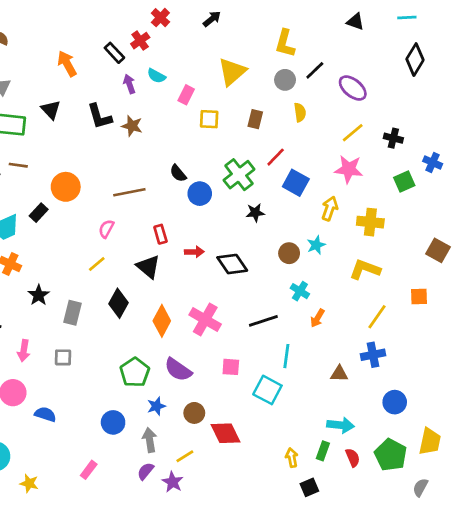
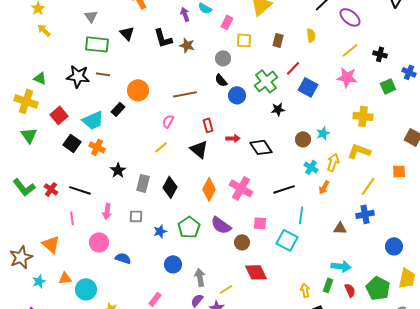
gray circle: (285, 80) -> (223, 58), moved
yellow arrow: (330, 208) -> (333, 162), moved
black diamond: (118, 303) -> (170, 187), moved
blue circle: (395, 402) -> (394, 246), moved
blue star: (156, 406) -> (160, 231), moved
brown circle: (194, 413) -> (242, 242), moved

